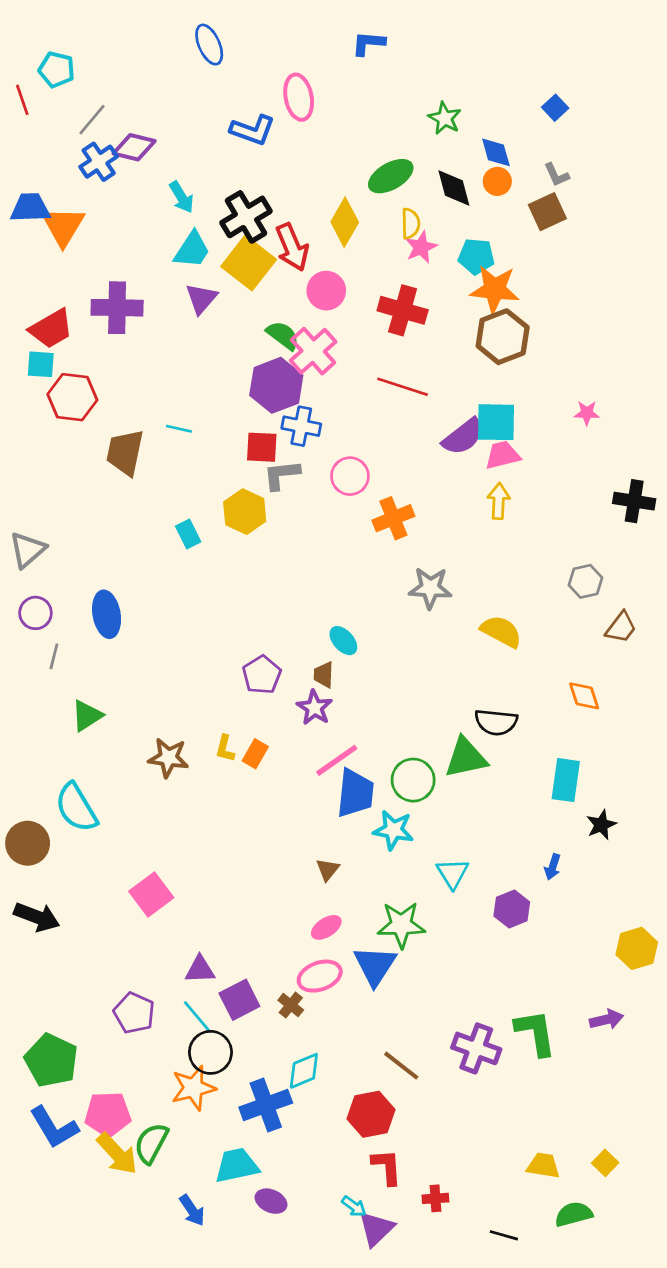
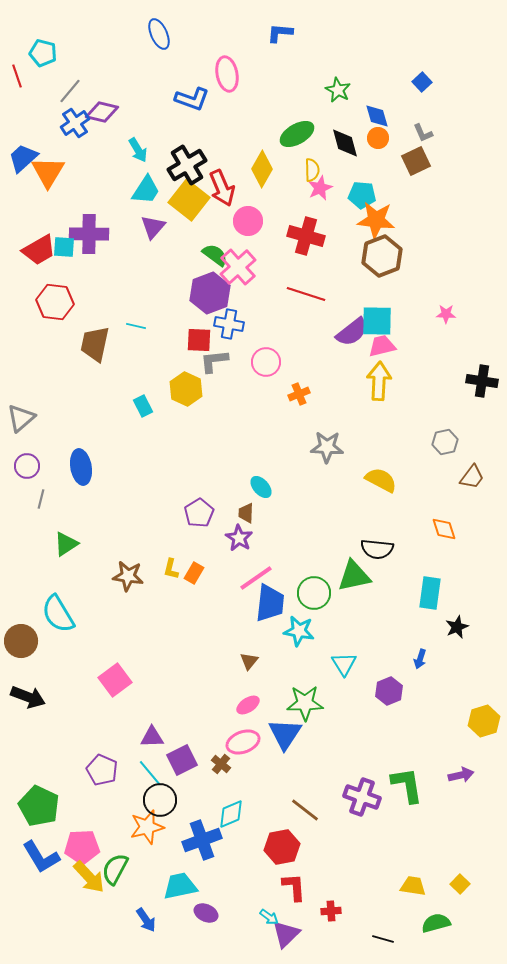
blue trapezoid: (30, 208) -> (23, 158), turned -40
cyan square: (41, 364) -> (64, 247), moved
yellow arrow: (499, 501) -> (379, 381), size x1.4
orange cross: (393, 518) -> (299, 394), size x0.7

